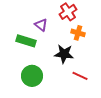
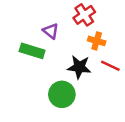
green circle: (32, 76) -> (62, 94), moved
red line: (80, 76) -> (110, 66), moved

